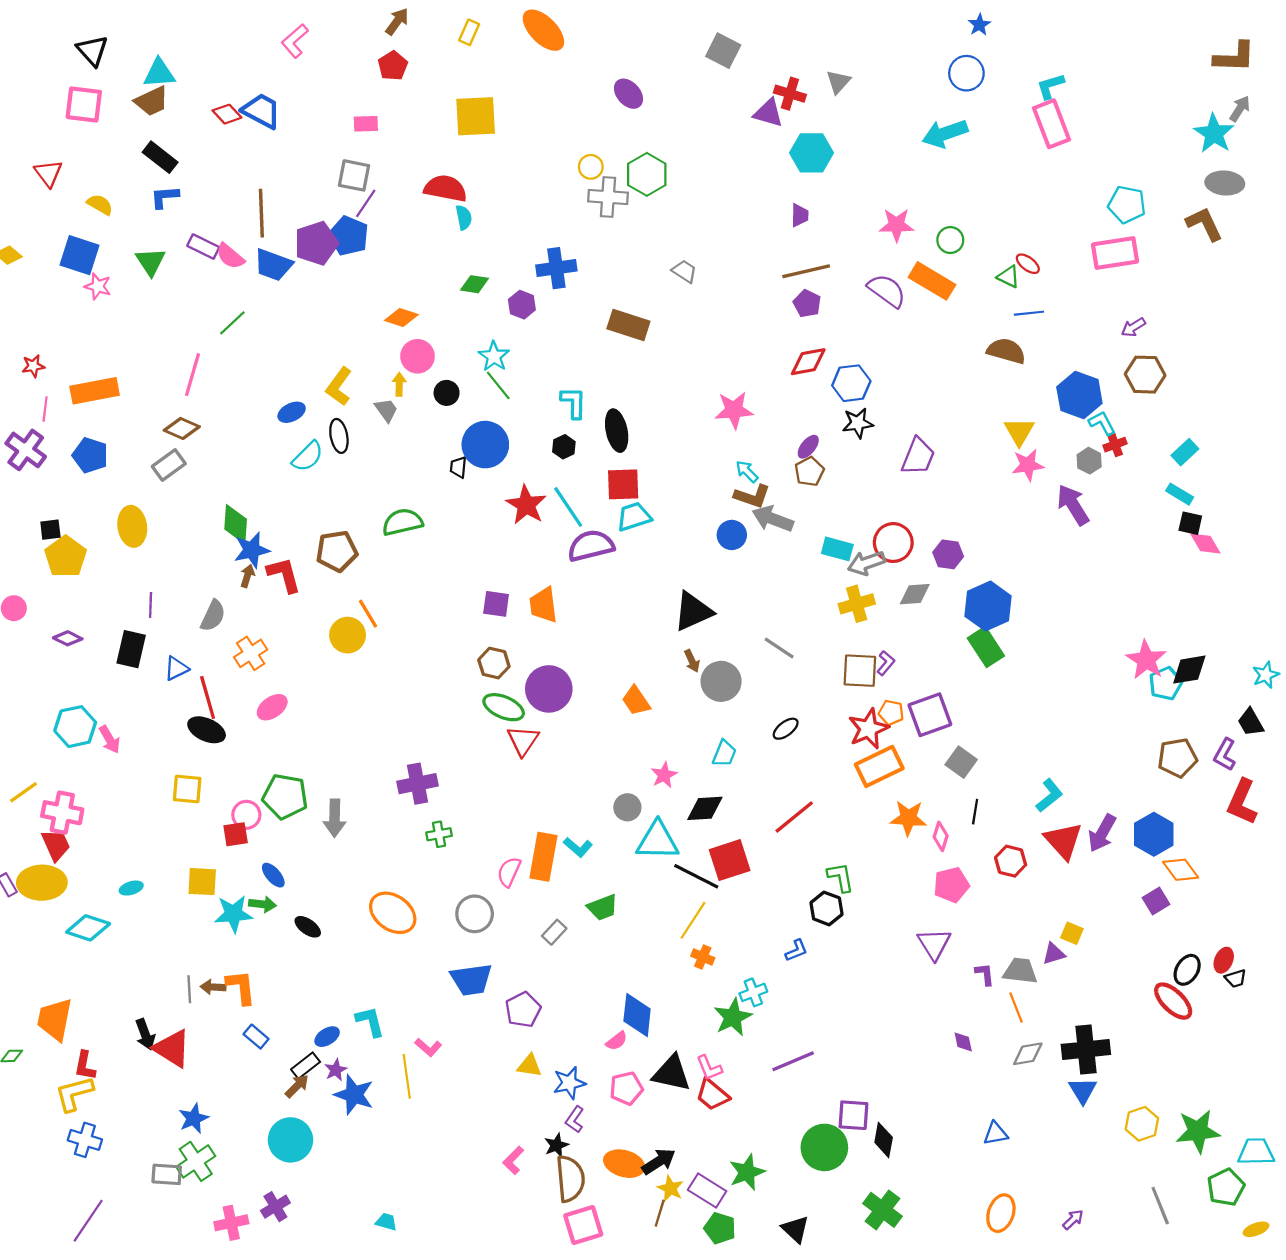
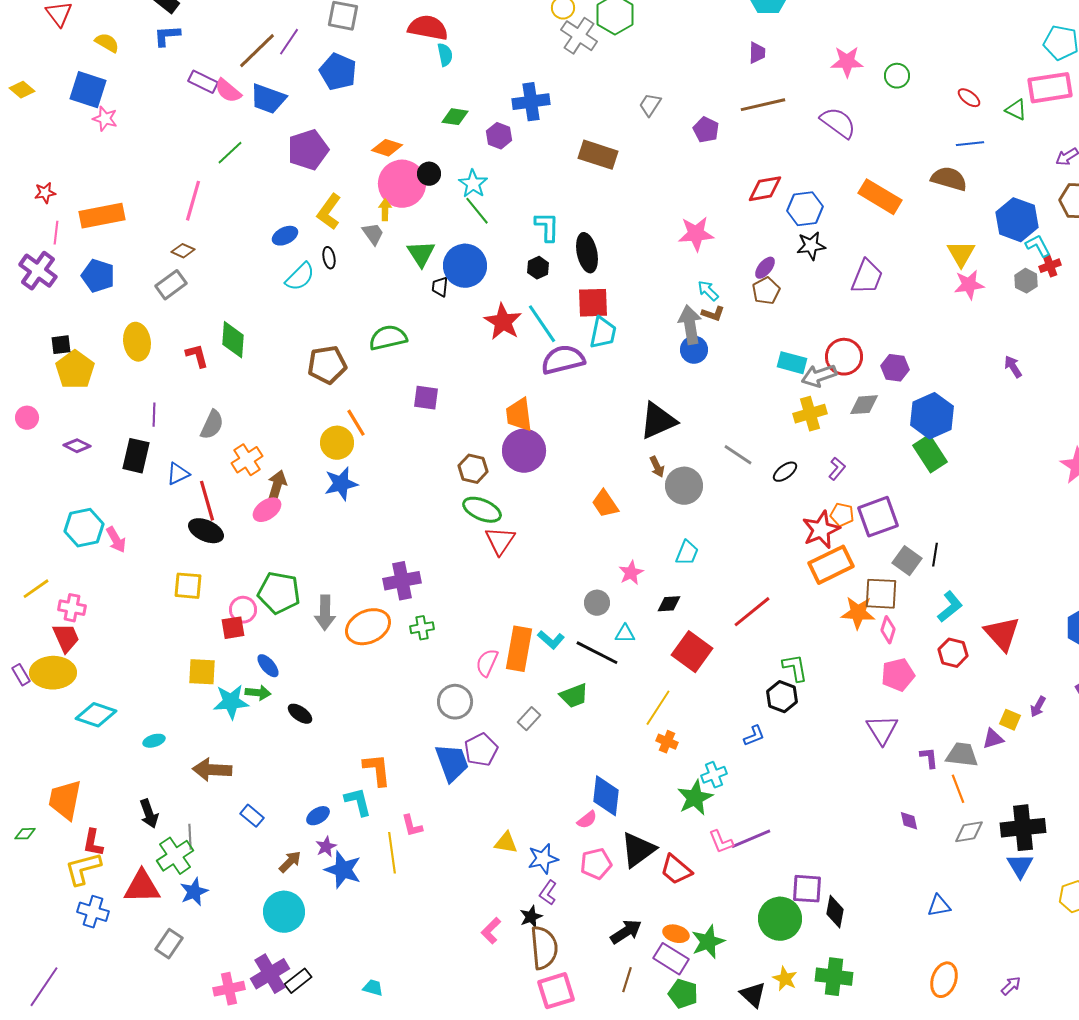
gray cross: (608, 197) -> (579, 36), turned 30
purple line: (366, 203) -> (289, 42), moved
brown line: (261, 213) -> (257, 51), turned 48
purple pentagon: (316, 243) -> (308, 150), moved
green triangle: (151, 262) -> (421, 254), moved
gray trapezoid: (684, 271) -> (650, 105), turned -90
green triangle: (1008, 277) -> (1016, 110), moved
orange rectangle: (932, 281) -> (880, 197), moved
purple pentagon: (807, 304) -> (706, 130), moved
pink circle: (417, 356) -> (402, 184), size x1.5
black circle: (447, 393) -> (429, 174), moved
brown diamond: (182, 428) -> (183, 251), size x0.7
black ellipse: (339, 436) -> (329, 258), size x0.7
brown L-shape: (752, 496) -> (713, 314), size x0.7
purple arrow: (1073, 505) -> (1013, 367), moved, size x0.6
cyan trapezoid: (634, 517) -> (603, 333), turned 120
gray arrow: (773, 519) -> (690, 325), moved, turned 60
blue star: (252, 550) -> (341, 484), moved
red L-shape: (284, 575) -> (197, 356), moved, size x0.7
brown arrow: (247, 576) -> (277, 486), moved, size x1.4
purple square: (496, 604) -> (426, 398), moved
brown square: (860, 671) -> (881, 594), moved
purple circle: (549, 689) -> (524, 451), moved
black ellipse: (786, 729) -> (785, 472), moved
cyan L-shape: (1049, 795) -> (950, 607), moved
black diamond: (705, 808) -> (669, 604), size x0.7
black line: (975, 812) -> (935, 555), moved
pink cross: (62, 813) -> (72, 608), size x0.7
purple arrow: (1102, 833) -> (1038, 707), moved, size x0.6
cyan triangle: (658, 841) -> (625, 634), size x0.5
red square: (730, 860) -> (692, 652), turned -36
black line: (696, 876) -> (597, 653), moved
cyan ellipse: (131, 888) -> (154, 741), moved
orange ellipse: (393, 913) -> (368, 627), moved, turned -60
blue trapezoid: (471, 980) -> (452, 763), turned -102
brown arrow: (213, 987) -> (212, 770), size x1.6
orange L-shape: (241, 987) -> (377, 770), moved
gray line: (189, 989) -> (190, 837), moved
purple pentagon: (523, 1010) -> (481, 750), moved
pink L-shape: (428, 1047) -> (412, 826), turned 35
red triangle: (172, 1048) -> (142, 887), moved, turned -33
black rectangle: (306, 1066) -> (298, 981), moved
pink L-shape: (709, 1068) -> (721, 842), moved
black triangle: (672, 1073) -> (638, 850), turned -48
green cross: (196, 1161) -> (175, 856), moved
orange ellipse: (624, 1164) -> (676, 934), moved, size x0.7
gray rectangle: (167, 1174) -> (169, 944), turned -60
yellow star: (670, 1188) -> (785, 979), moved
purple cross: (275, 1207) -> (270, 974), size x1.4
green cross: (882, 1210) -> (834, 977), turned -30
purple line: (88, 1221) -> (44, 987), moved

